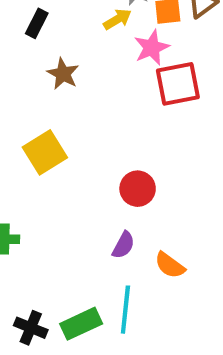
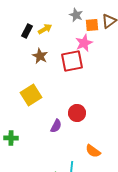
yellow arrow: (117, 19) -> (45, 29), moved
red square: (178, 84) -> (72, 61), moved
purple semicircle: (123, 245) -> (56, 126), moved

